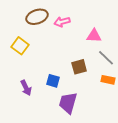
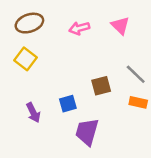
brown ellipse: (37, 17) -> (29, 23), moved
pink triangle: (94, 36) -> (120, 26), moved, turned 42
blue square: (53, 81) -> (68, 104), turned -32

